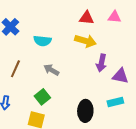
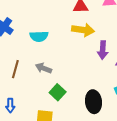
gray arrow: (51, 70) -> (44, 68), moved
green square: (42, 97) -> (58, 92), moved

